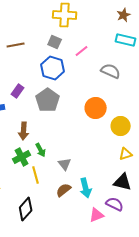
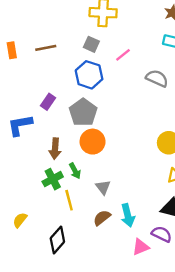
orange circle: (96, 108) -> (93, 142), moved

